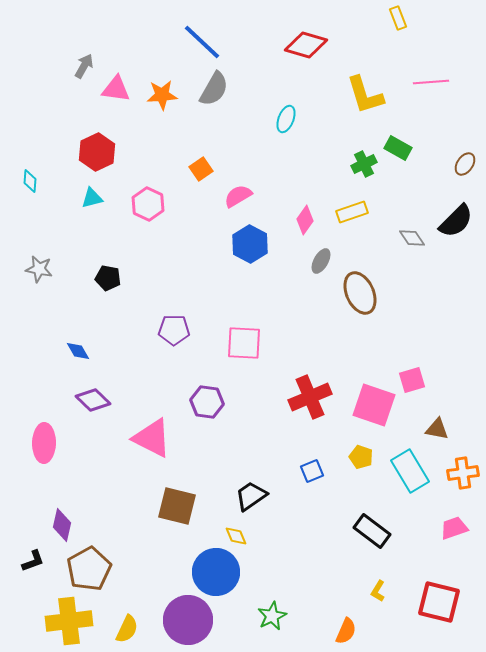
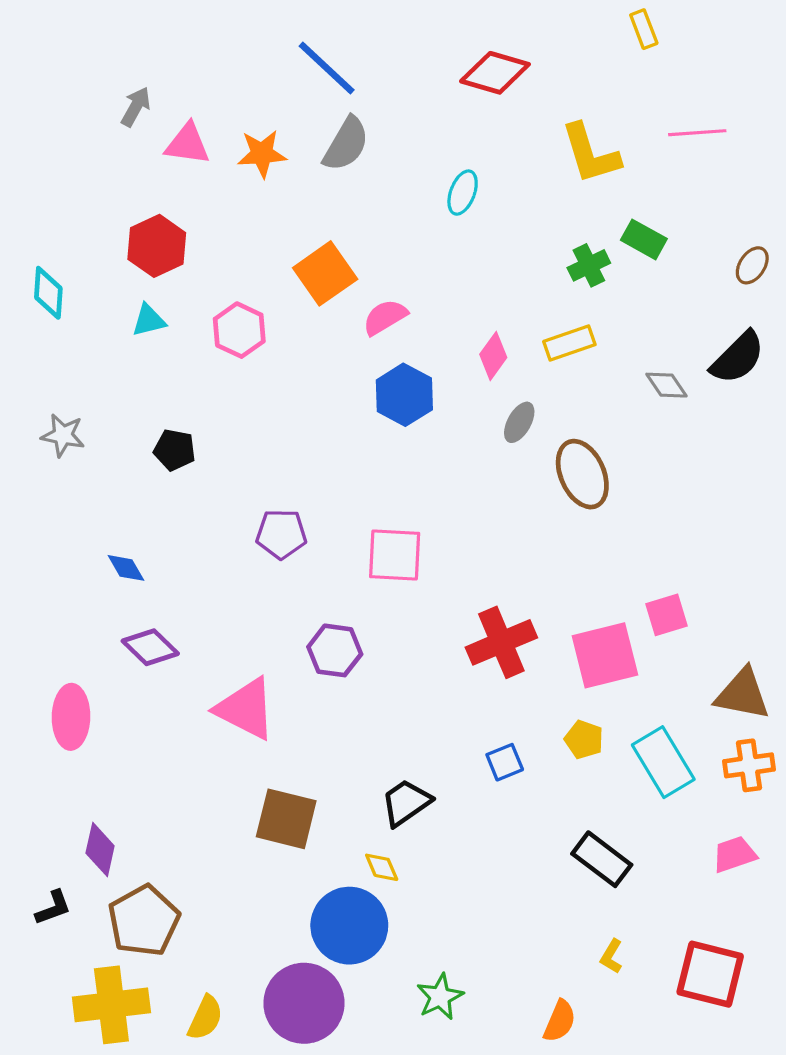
orange square: (201, 169) -> (325, 273), size x1.6
cyan diamond: (30, 181) -> (48, 293), size x1.4
pink square: (374, 405) -> (605, 655), turned -33
brown triangle: (437, 429) -> (743, 694), moved, size x1.5

